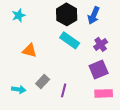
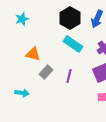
gray rectangle: (43, 81) -> (46, 72), moved
purple line: (64, 90) -> (69, 76), moved

